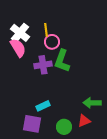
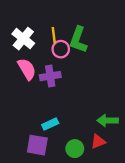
pink semicircle: (18, 48) -> (27, 69), moved
green L-shape: (62, 61) -> (78, 40), moved

